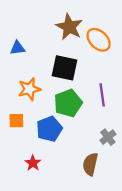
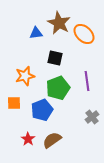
blue triangle: (18, 48) -> (36, 33), moved
black square: (65, 68) -> (55, 58), size x0.7
brown semicircle: (90, 164) -> (52, 140), moved, turned 42

